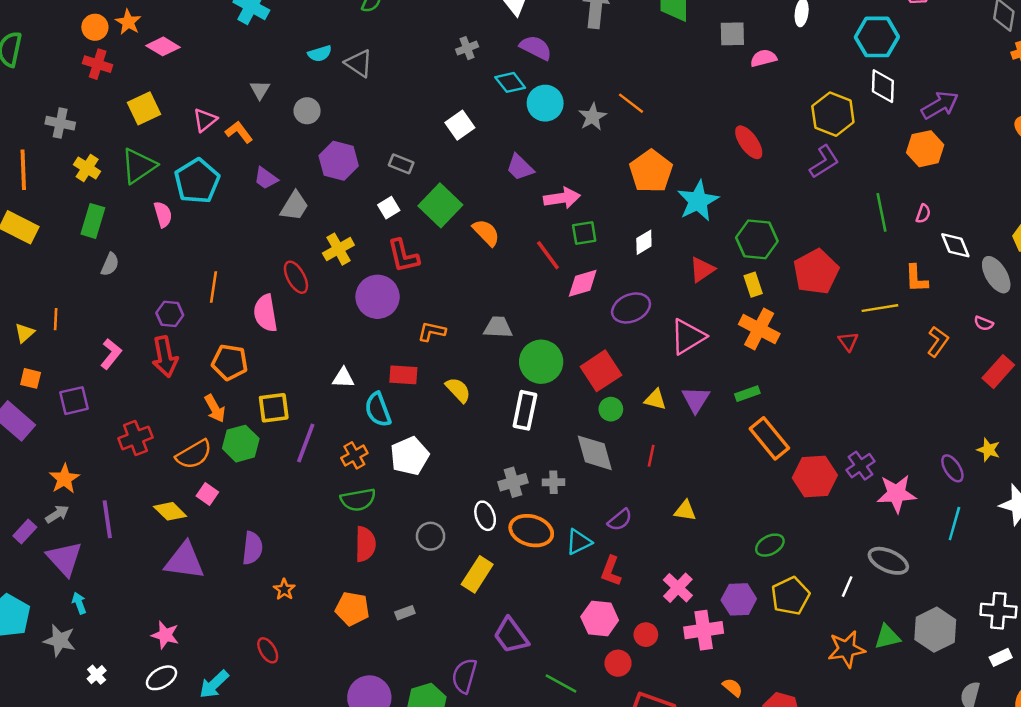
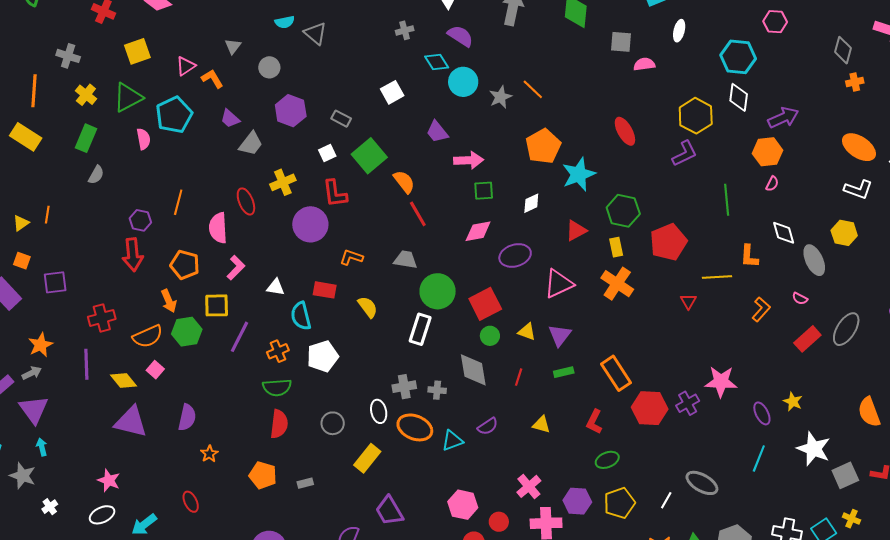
pink semicircle: (923, 214) -> (772, 184), moved
red line: (548, 255) -> (418, 214), moved
pink L-shape: (111, 354) -> (236, 268), moved
green rectangle: (747, 394) -> (564, 372), moved
pink star: (896, 494) -> (721, 382), moved
purple line: (107, 519) -> (86, 364), moved
red L-shape: (611, 571) -> (594, 422), moved

